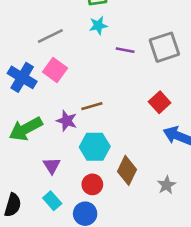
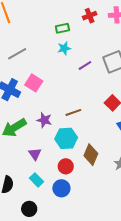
gray line: (50, 36) -> (17, 54), moved
purple line: (125, 50) -> (85, 66), turned -40
brown line: (92, 106) -> (73, 112), moved

